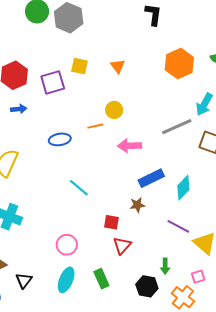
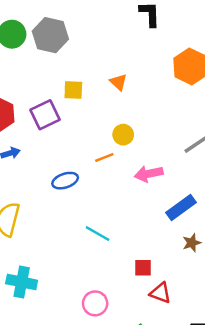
brown star: (137, 205) -> (192, 243), moved
red triangle: (122, 246) -> (160, 293), turned -42

